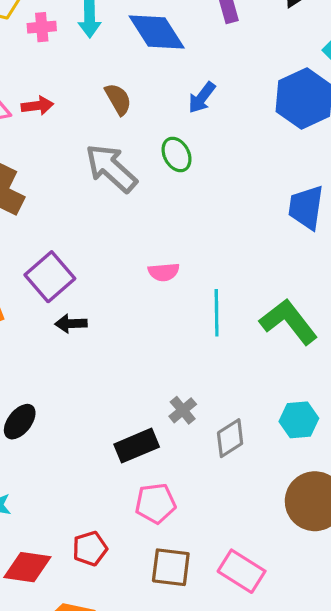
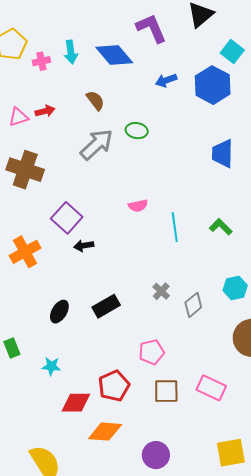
blue arrow: (202, 98) -> (166, 80), moved, turned 40
green ellipse: (177, 154) -> (137, 131), turned -45
gray arrow: (111, 168) -> (97, 144), turned 102
green L-shape: (289, 322) -> (221, 227), size x0.6
black rectangle: (137, 446) -> (106, 306), moved
red pentagon: (90, 549) -> (114, 386), size x1.4

